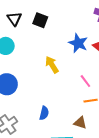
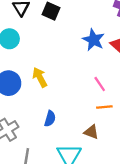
yellow arrow: (52, 65) -> (40, 77), moved

